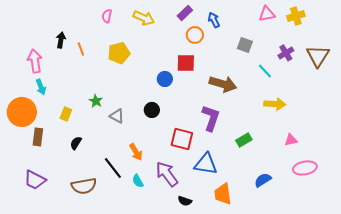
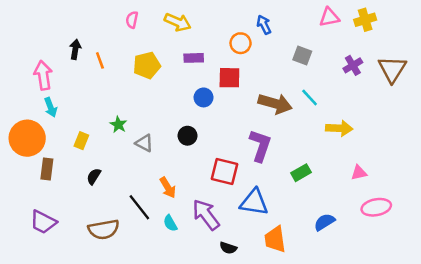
purple rectangle: (185, 13) -> (194, 58), moved, turned 42
cyan line: (265, 71) -> (310, 97), moved

